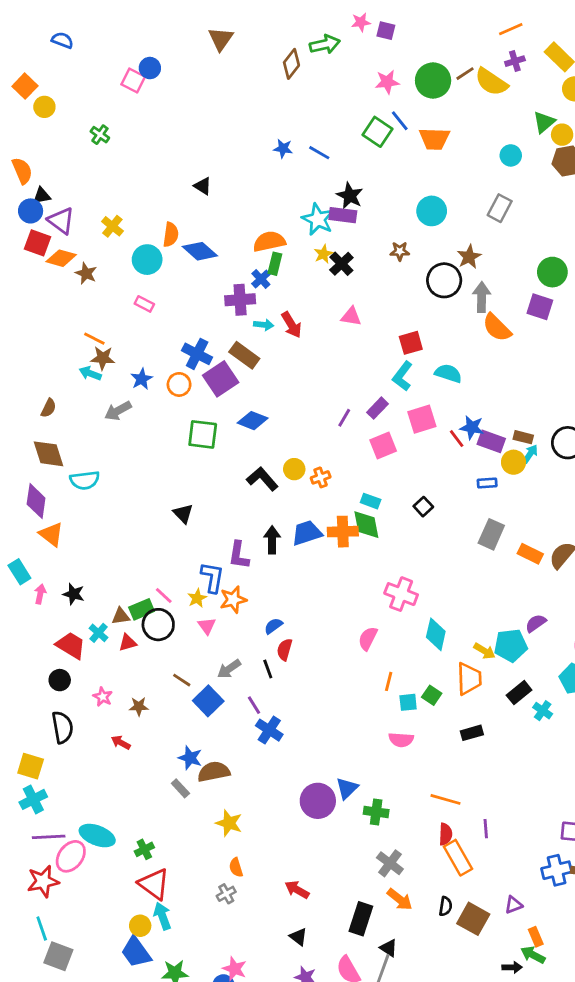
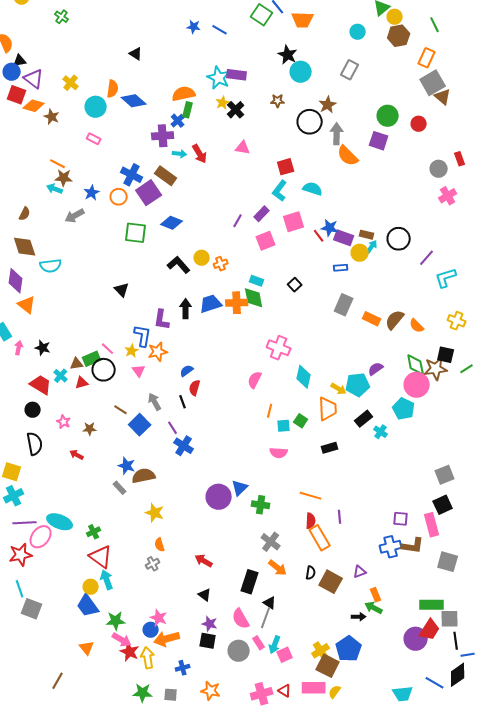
black star: (350, 196) -> (288, 55), moved
gray arrow: (229, 669) -> (155, 402), turned 96

